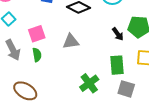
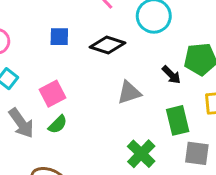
gray triangle: (71, 41) -> (129, 93), moved
green semicircle: (37, 55) -> (58, 124), turned 64

